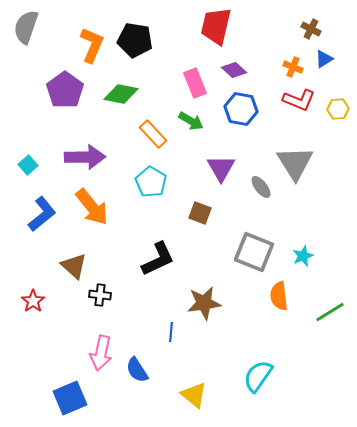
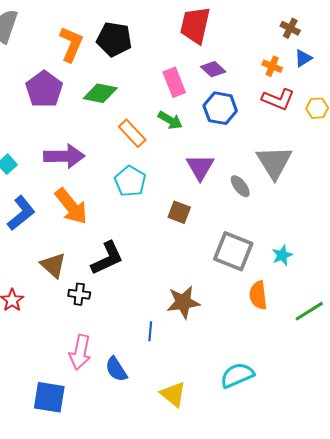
black L-shape: (158, 259) -> (107, 258), moved
cyan semicircle: (258, 376) -> (237, 375), turned 32
blue square: (70, 398) -> (49, 397), turned 32

